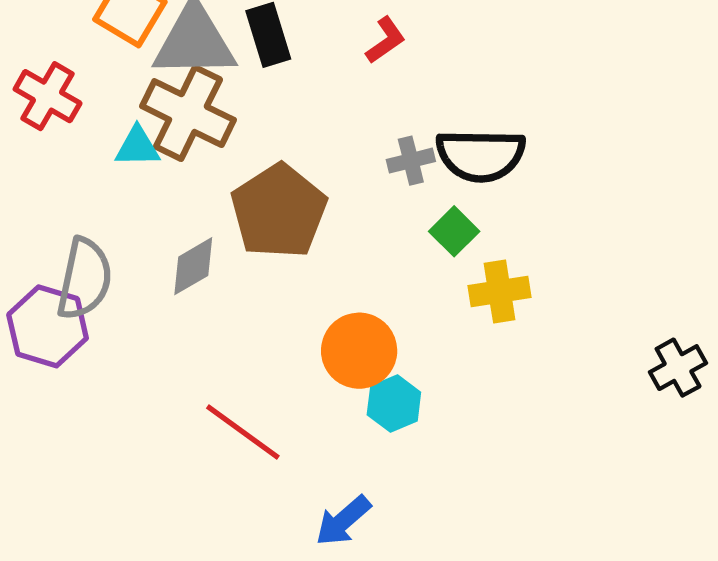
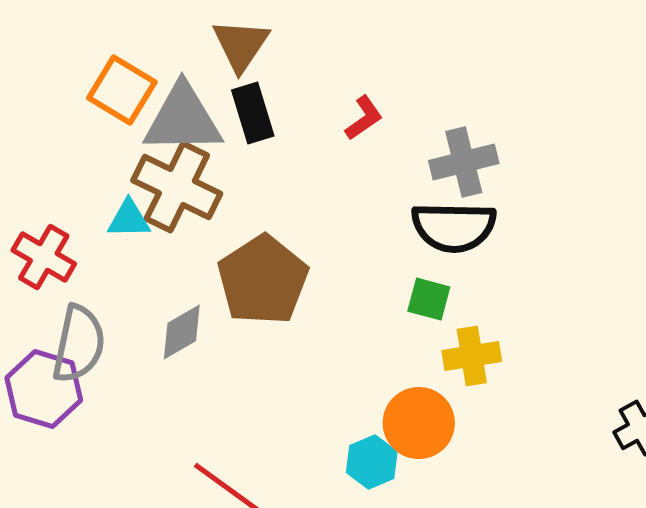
red cross: (48, 96) -> (44, 257), moved
gray cross: (411, 161) -> (464, 162), moved, size x1.5
green square: (454, 231) -> (429, 299), turned -30
orange circle: (359, 351) -> (419, 423), moved

